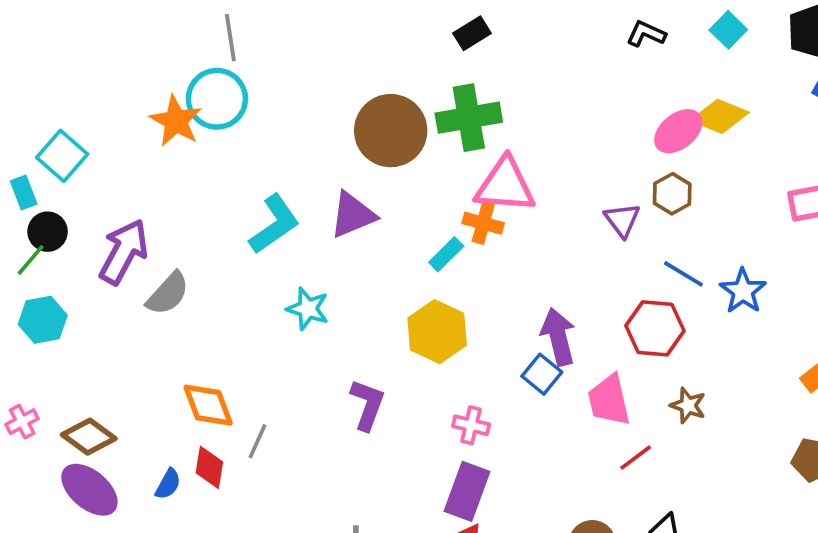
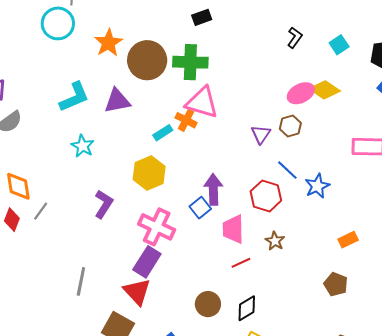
black L-shape: (646, 34) -> (295, 38), turned 90
orange star: (176, 121) -> (108, 43), moved
pink cross: (471, 425) -> (157, 227), size x1.8

